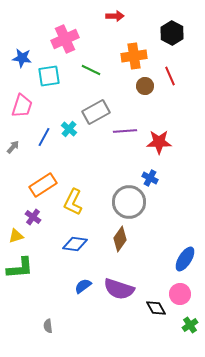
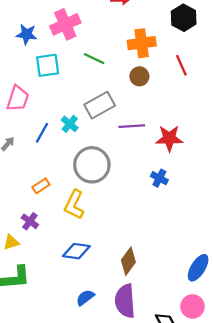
blue star: (22, 58) -> (27, 34), moved
brown circle: (145, 86) -> (139, 76), moved
orange rectangle: (43, 185) -> (41, 186), size x0.6
gray circle: (129, 202) -> (92, 165), moved
brown diamond: (120, 239) -> (128, 261), moved
purple semicircle: (119, 289) -> (125, 301), turned 68

